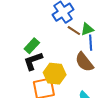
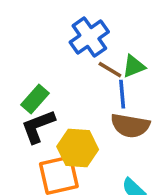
blue line: (91, 43) -> (122, 94), moved
brown semicircle: (84, 62) -> (130, 126), turned -40

